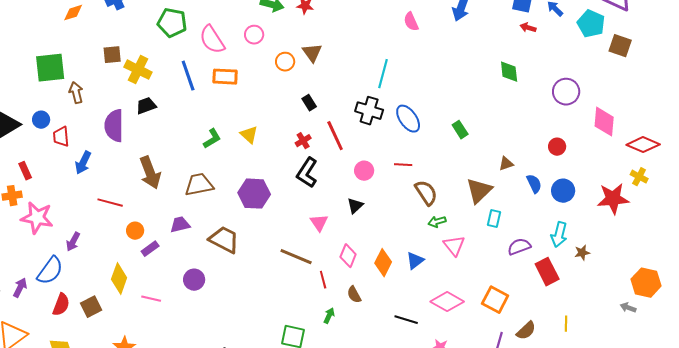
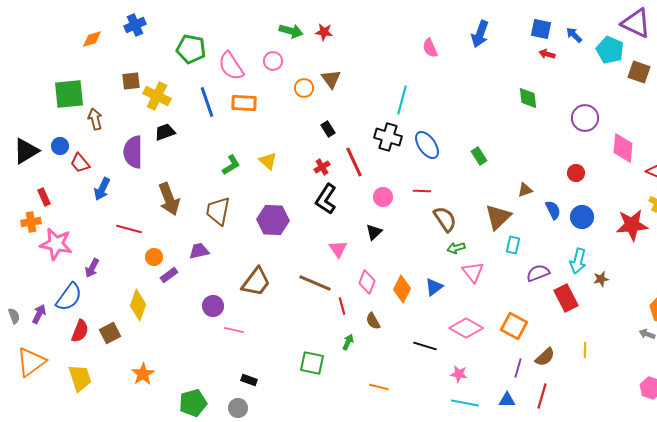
red trapezoid: (61, 137) -> (80, 163), turned -35
brown trapezoid: (199, 185) -> (218, 211), turned -68
brown trapezoid: (224, 240) -> (256, 282), moved, turned 100
pink line: (151, 299) -> (234, 330), moved

